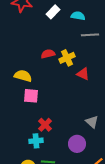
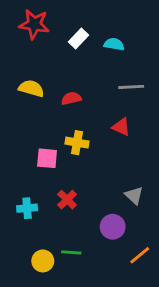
gray line: (90, 35) -> (131, 87), moved
yellow cross: (67, 58) -> (77, 143), moved, turned 35
yellow semicircle: (23, 76) -> (31, 88), moved
cyan cross: (36, 141) -> (27, 208), moved

